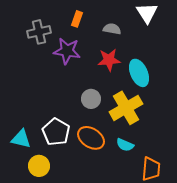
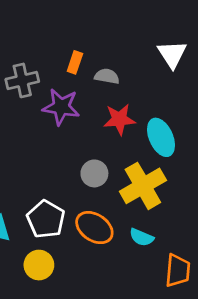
gray semicircle: (112, 29) -> (107, 76), moved
yellow circle: (39, 166) -> (39, 265), moved

